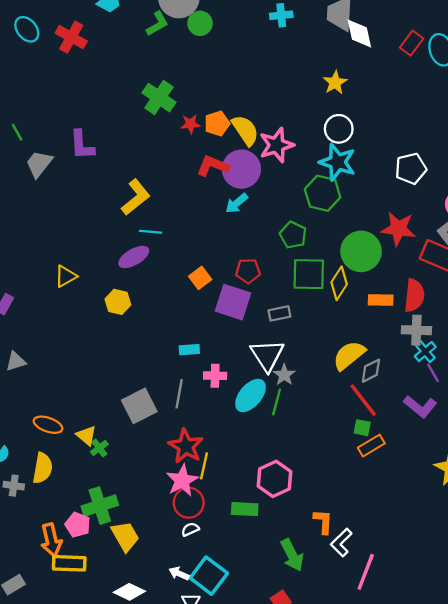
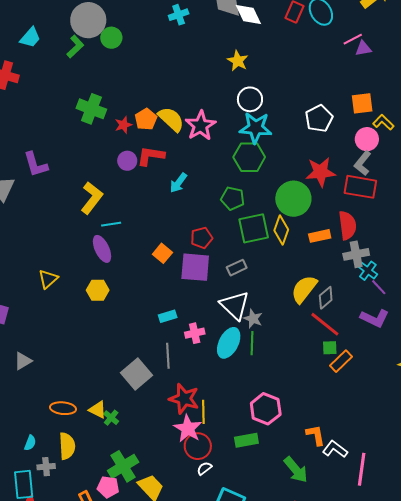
purple circle: (241, 169) -> (127, 161), moved, size x0.6
purple ellipse: (134, 257) -> (102, 249), turned -72
white L-shape: (341, 542) -> (335, 449), turned 95

